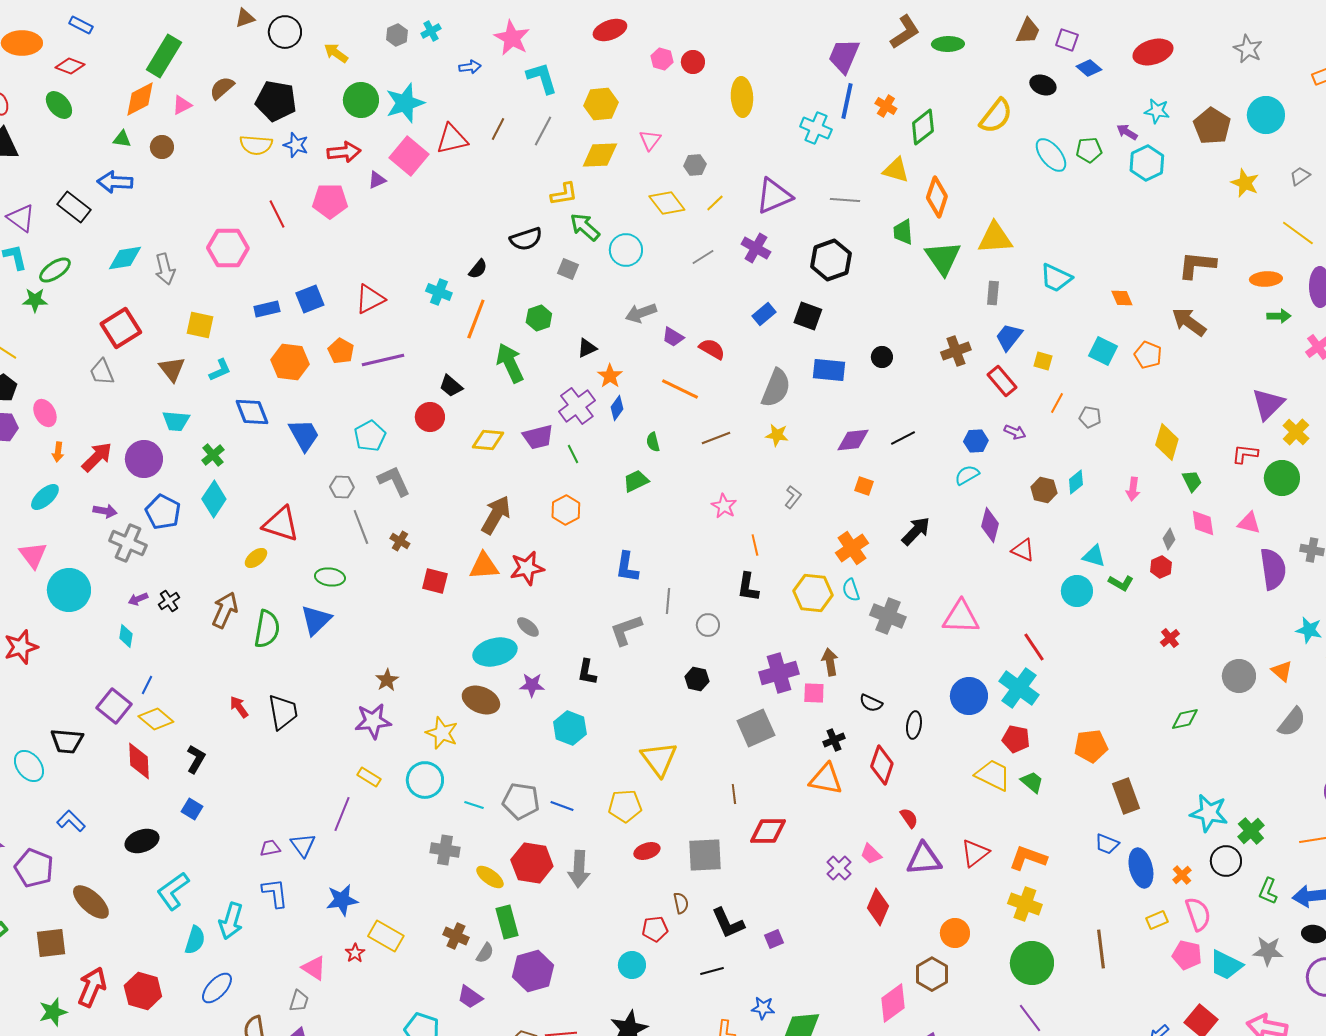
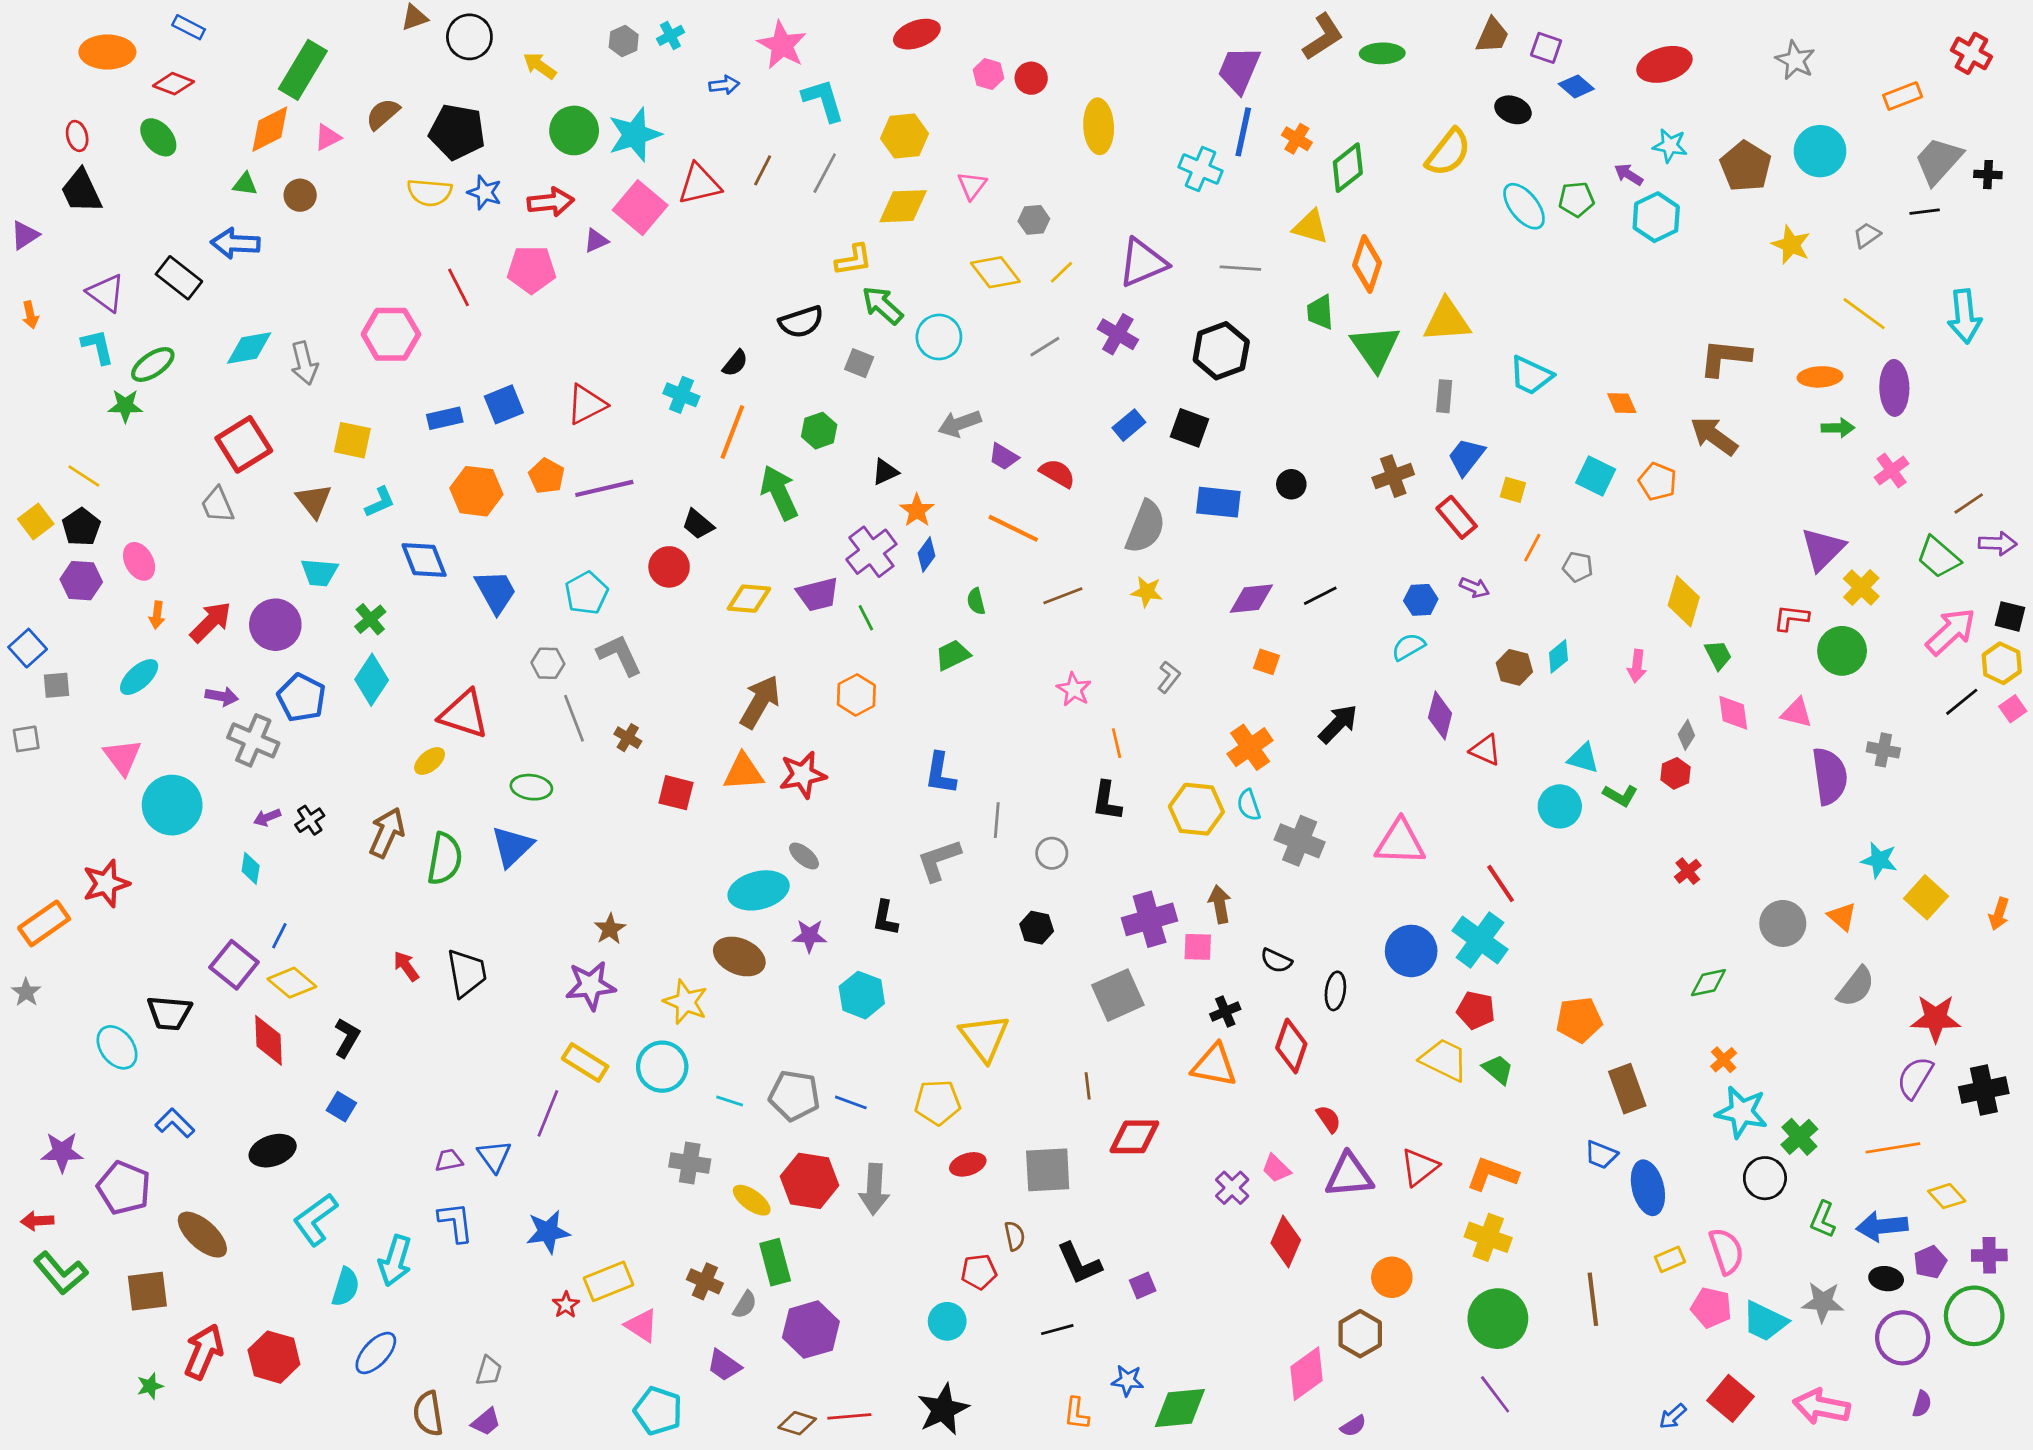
yellow rectangle: (369, 777) -> (585, 1062), size x1.4
orange cross: (1182, 875) -> (1724, 1060), moved
yellow rectangle: (386, 936) -> (609, 1281), turned -52
pink triangle: (314, 968) -> (642, 1325), moved
green star: (53, 1012) -> (150, 1386), size x0.7

